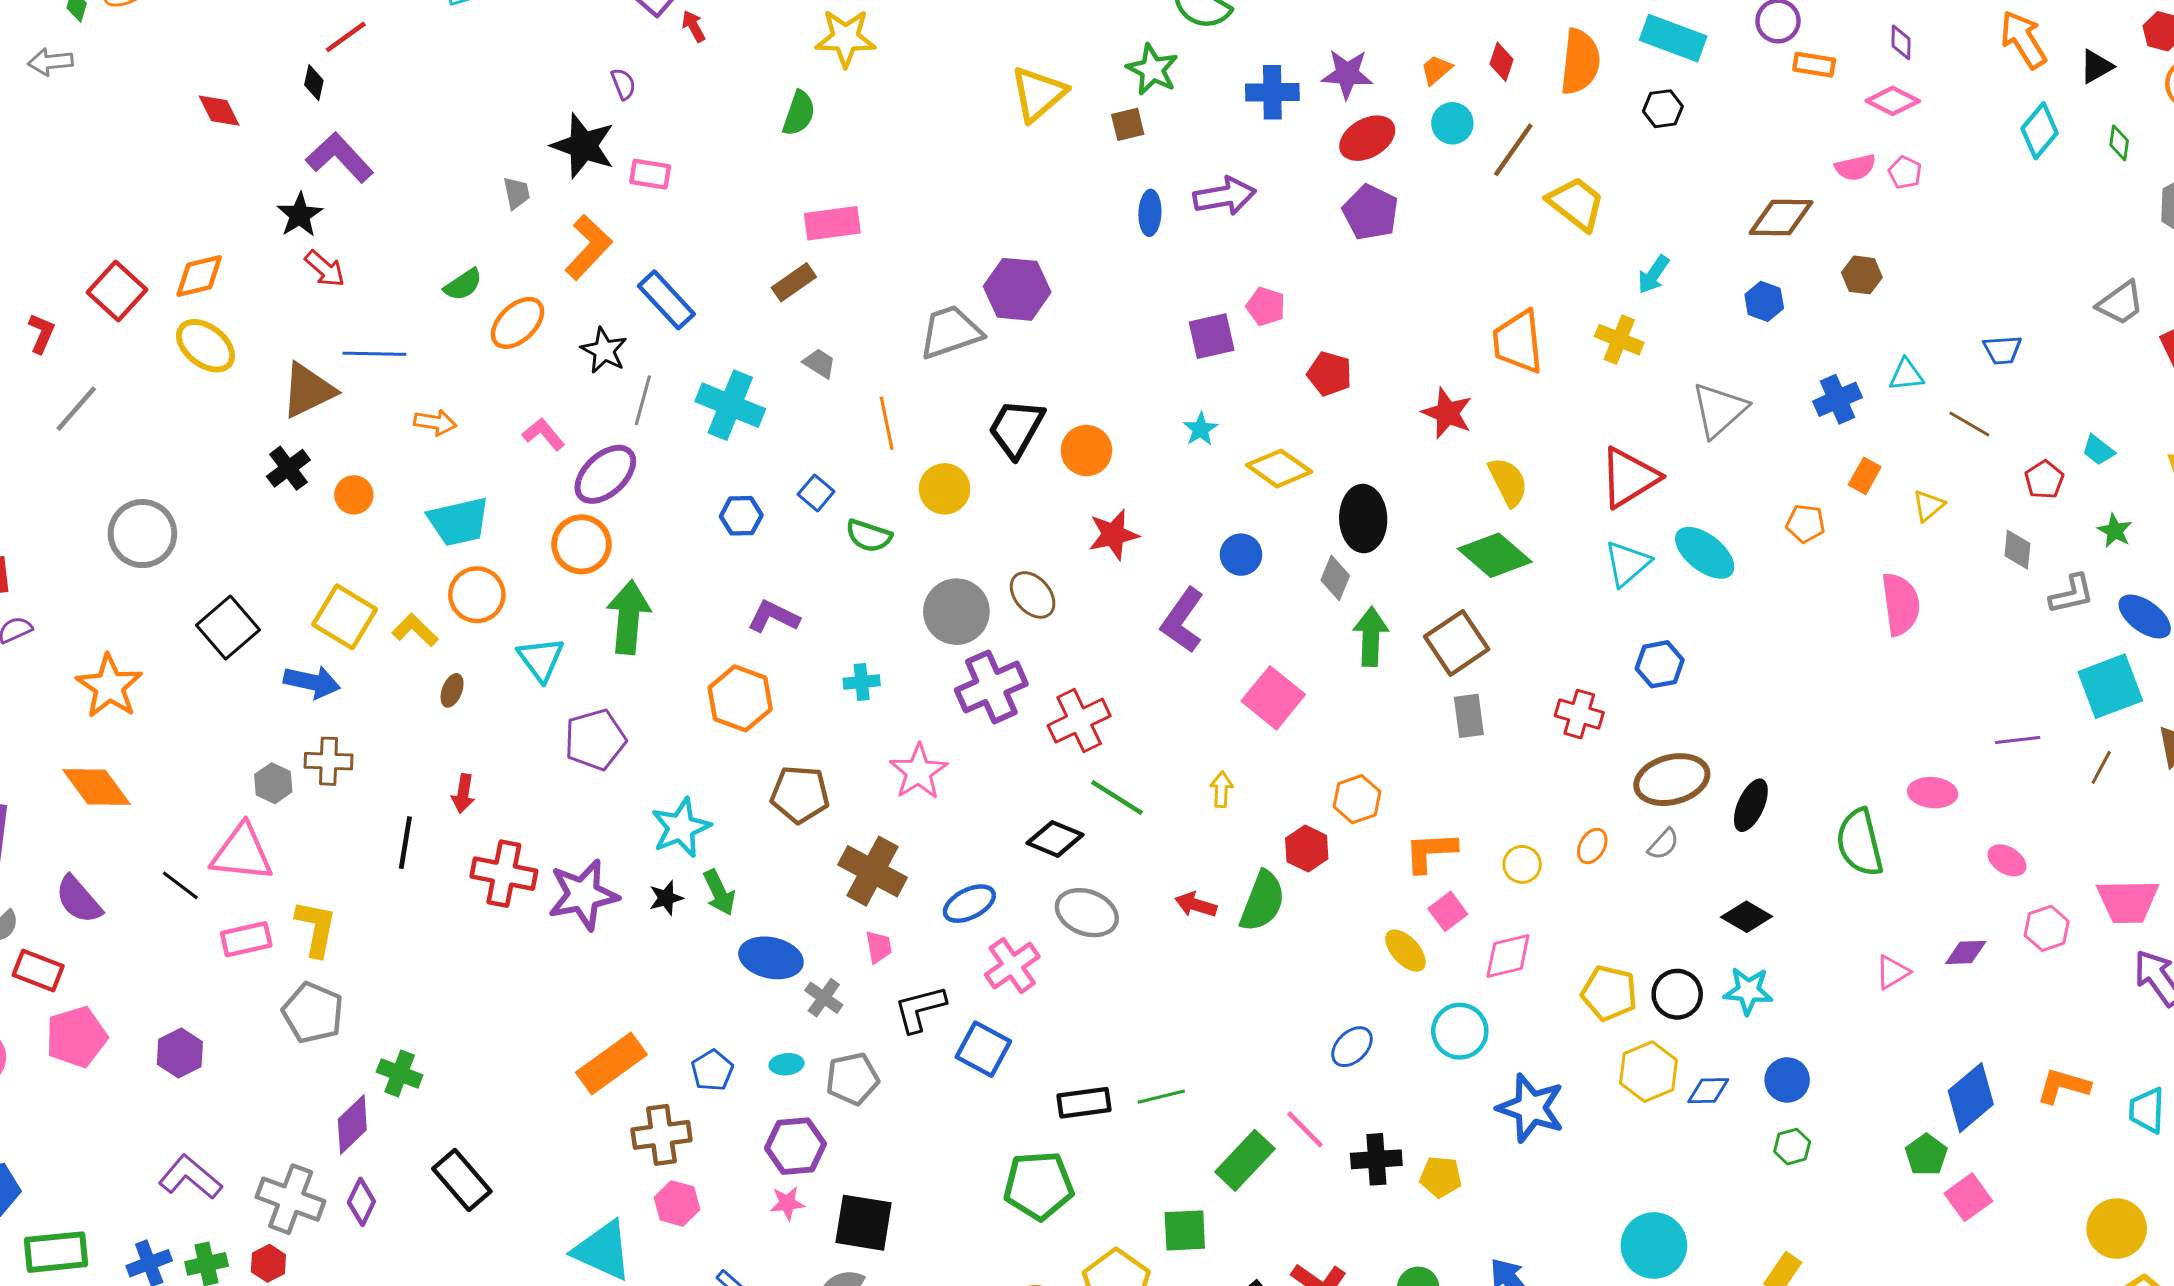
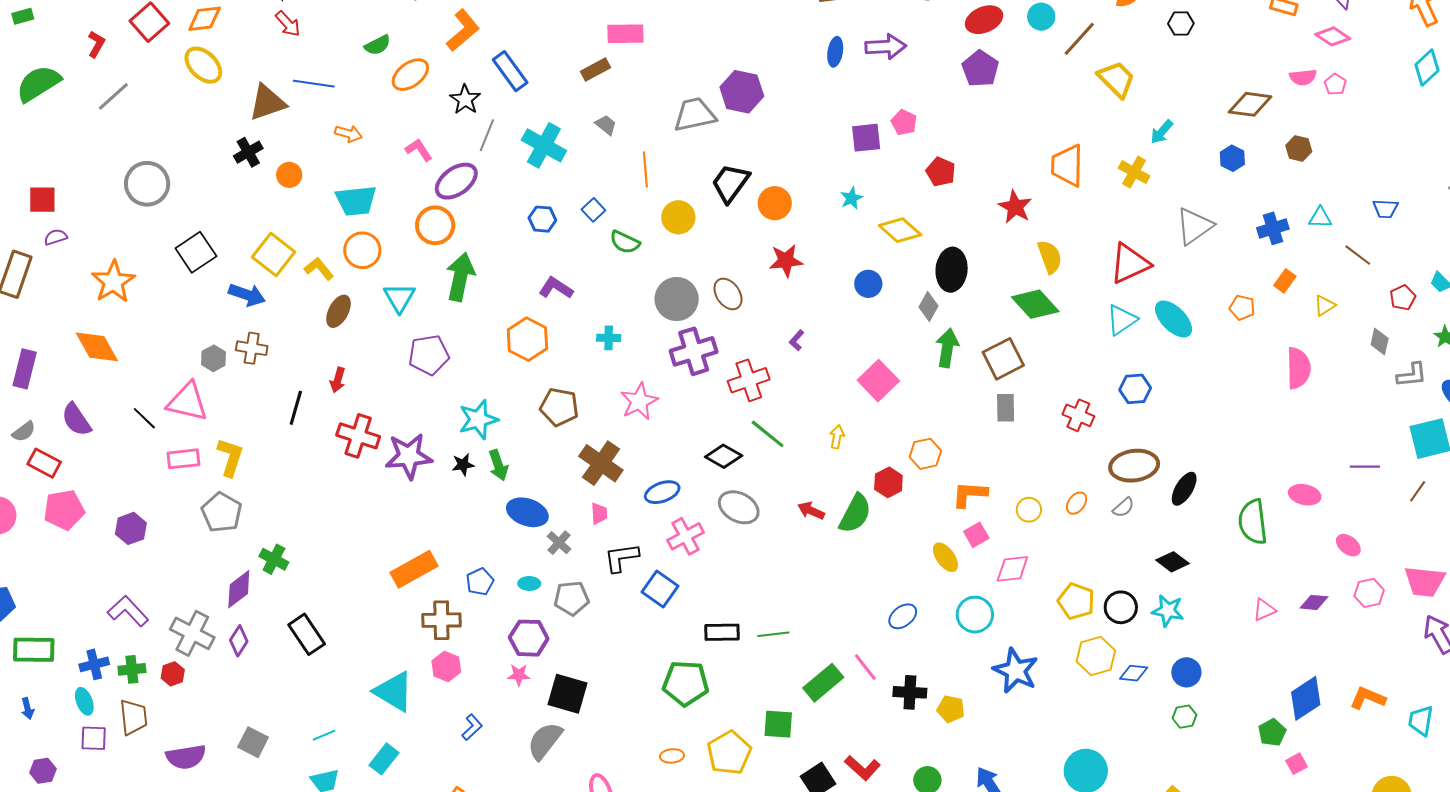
purple L-shape: (1183, 620) -> (797, 340), moved, size x0.5
brown ellipse: (452, 690) -> (338, 311), size x1.5
pink square: (1968, 1197) -> (1296, 764), size x0.7

